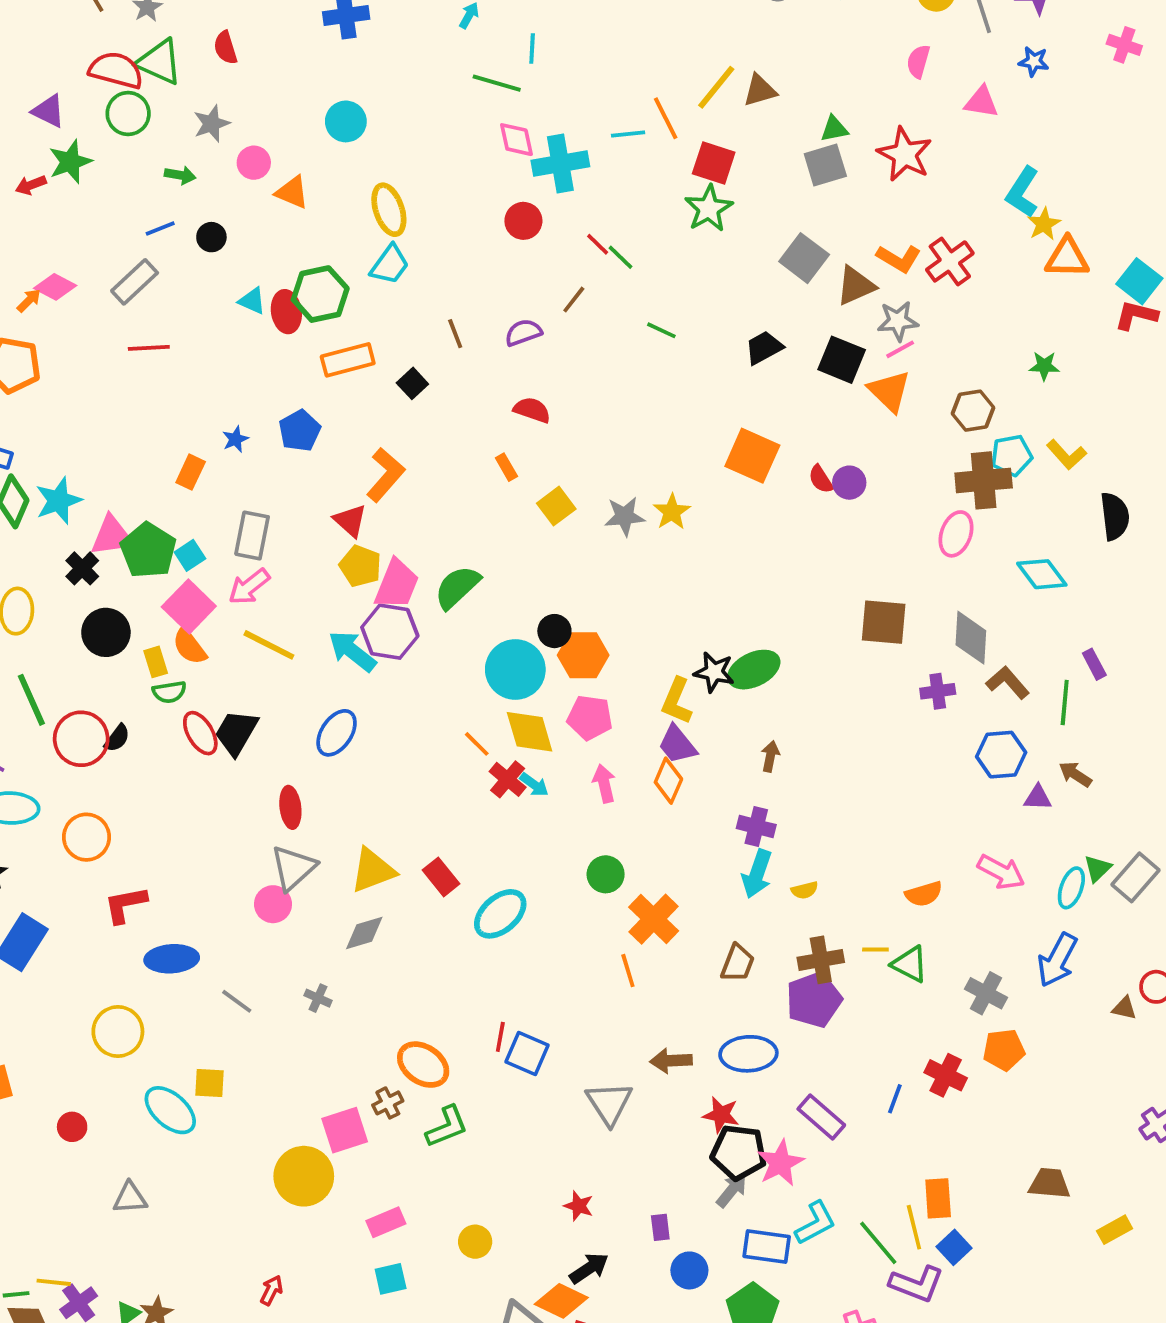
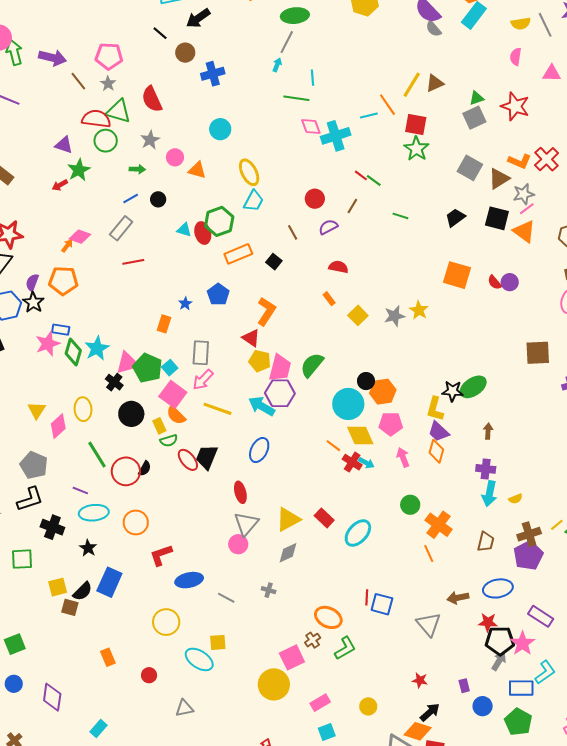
red semicircle: (225, 48) -> (152, 99), size x1.5
red circle: (523, 221) -> (315, 199), moved
yellow line: (875, 950) -> (557, 525), turned -32

